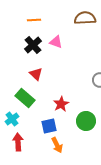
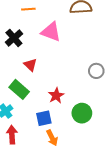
pink triangle: (56, 42) -> (51, 32), size x1.5
black cross: (33, 45) -> (14, 38), moved

